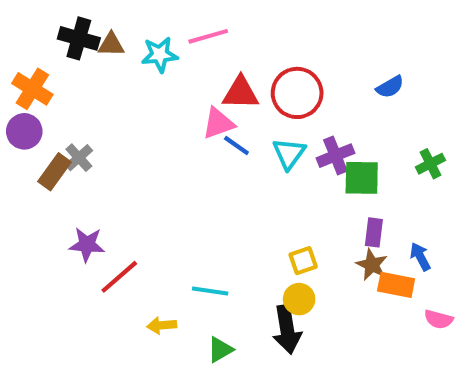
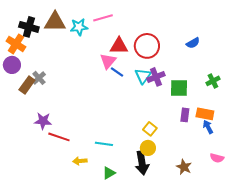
black cross: (79, 38) -> (29, 27), moved
brown triangle: (111, 44) -> (55, 22), size x1.6
pink triangle: (218, 123) -> (108, 61), turned -30
purple cross: (335, 156) -> (156, 77), moved
yellow square: (303, 261) -> (150, 129), turned -32
brown star: (372, 265) -> (184, 167), moved
red line: (119, 277) -> (59, 137), turned 60
orange rectangle: (396, 285) -> (205, 114), moved

